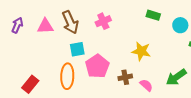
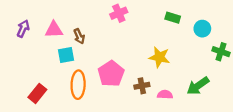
pink cross: (103, 21) -> (119, 13), moved
brown arrow: (70, 22) -> (79, 36), moved, size x0.6
cyan square: (77, 49) -> (66, 55), moved
pink semicircle: (146, 85) -> (165, 95), turned -40

